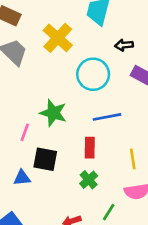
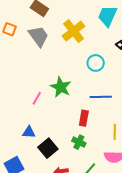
cyan circle: (93, 74) -> (96, 63), size x0.7
black square: (45, 159) -> (48, 148), moved, turned 30
green cross: (89, 180) -> (79, 142), turned -32

